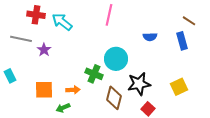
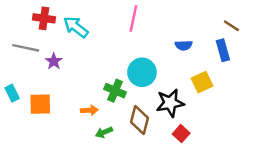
yellow square: (179, 87) -> (202, 82), moved
orange square: (44, 90) -> (40, 104), moved
green arrow: (63, 108) -> (104, 132), moved

